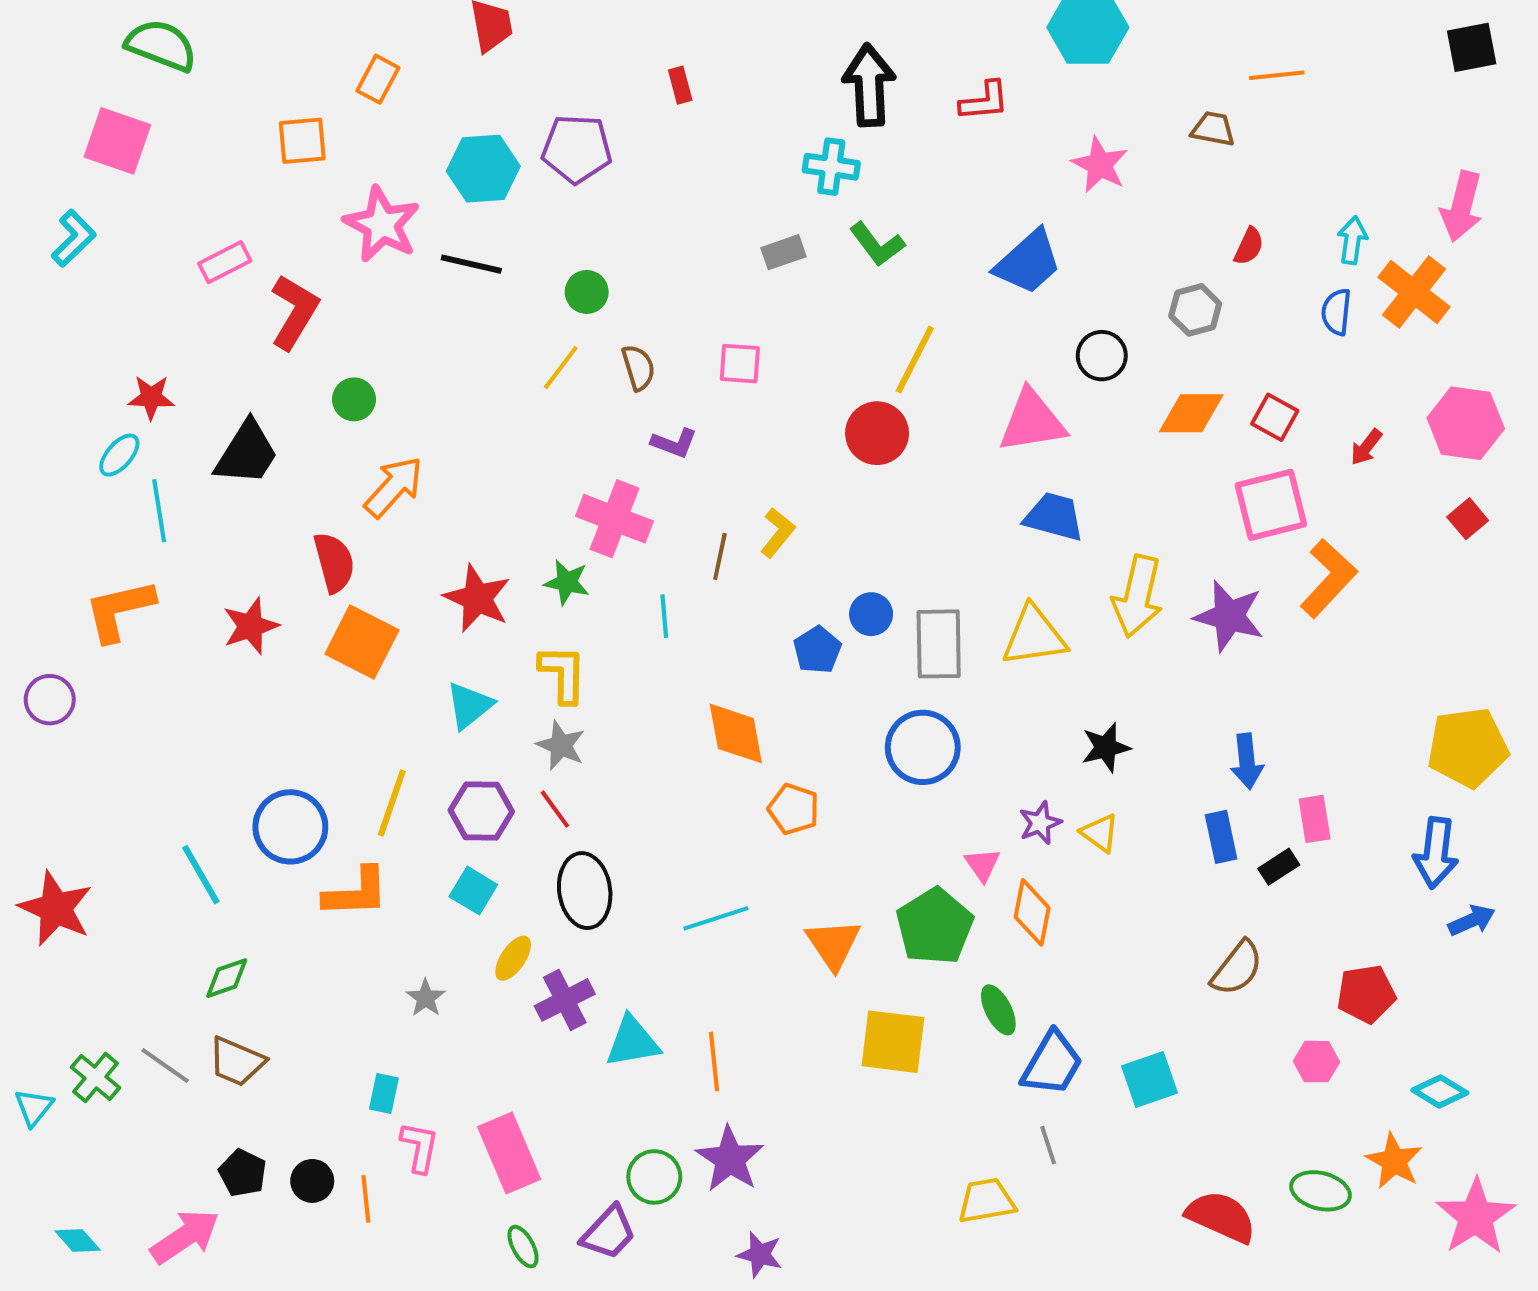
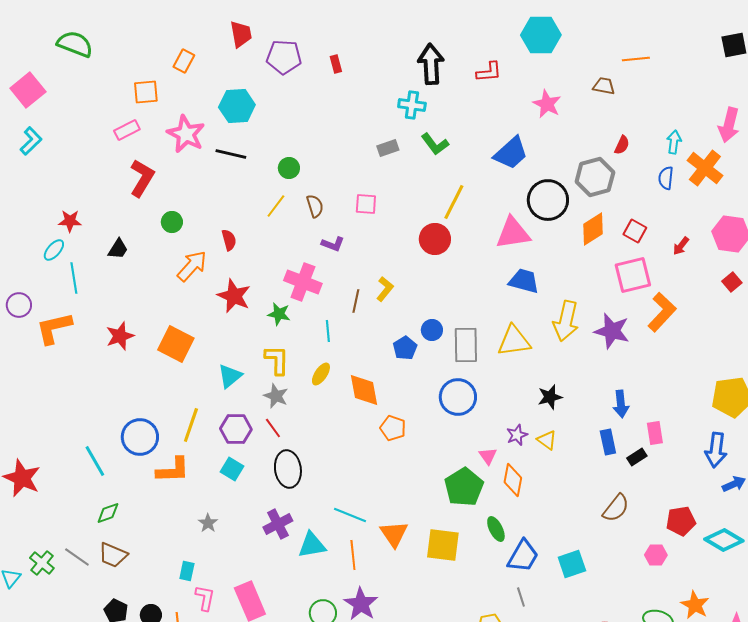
pink square: (117, 141) -> (28, 90), moved, turned 32
purple pentagon: (577, 149) -> (284, 57), moved
pink rectangle: (225, 262) -> (127, 130), moved
gray hexagon: (1195, 310) -> (595, 177), size x1.5
black circle: (1102, 356) -> (548, 200), size x1.6
orange diamond: (1191, 413) -> (593, 229), turned -32
black trapezoid: (247, 453) -> (118, 249), size x0.6
red semicircle: (334, 562) -> (229, 240), moved, size x0.7
red star: (477, 598) -> (234, 296), moved
purple circle: (50, 700) -> (19, 305), moved
cyan line: (716, 918) -> (350, 515), moved, turned 40
orange triangle: (833, 944) -> (394, 534), moved
yellow ellipse: (513, 958) -> (321, 374), moved
cyan diamond: (1440, 1091) -> (724, 540), moved, size x1.4

